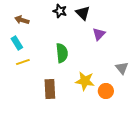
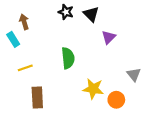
brown arrow: (22, 20) -> (24, 22), turned 56
cyan rectangle: (17, 43) -> (13, 39), moved
brown rectangle: (50, 89) -> (37, 98), moved

